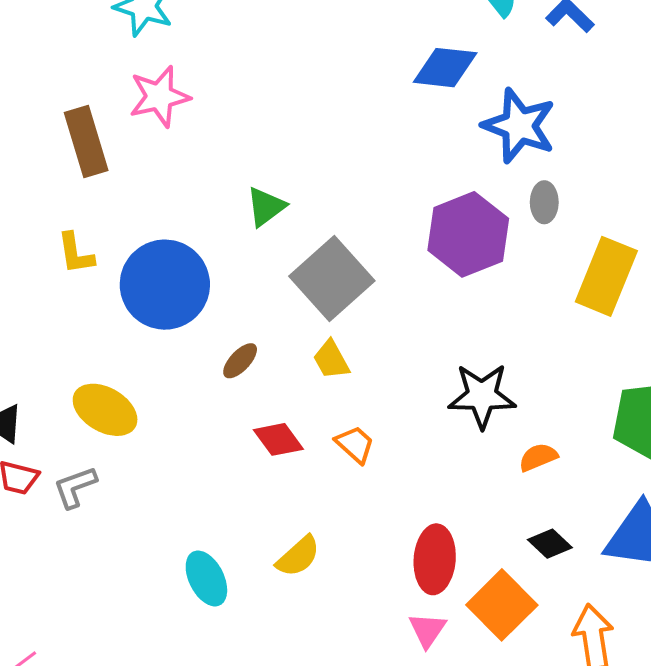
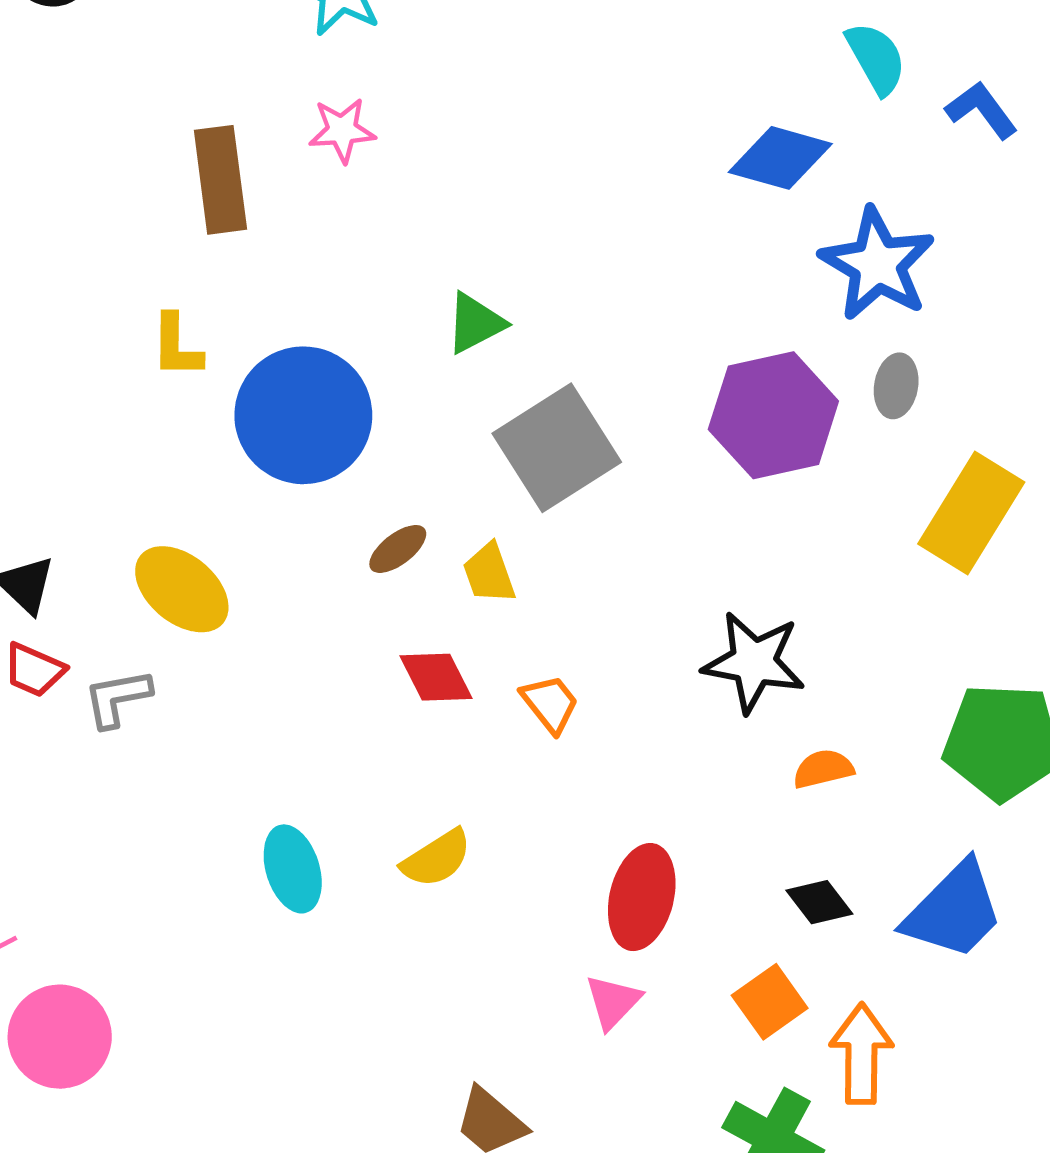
pink star: (159, 97) -> (342, 130), size x0.7
yellow trapezoid: (331, 360) -> (489, 573), moved
orange square: (502, 605) -> (770, 1002), moved, size x0.7

